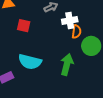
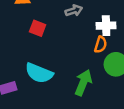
white cross: (70, 20) -> (106, 26), moved

